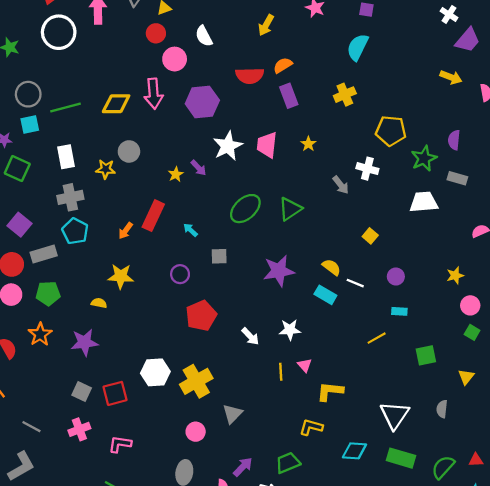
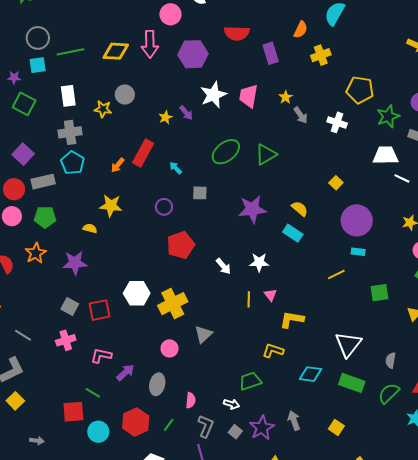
orange semicircle: (283, 65) -> (301, 30), moved, turned 144
gray arrow: (341, 185) -> (301, 115), moved
purple circle: (396, 277) -> (357, 220), size x2.0
white line: (355, 283) -> (402, 178), moved
gray semicircle: (442, 409) -> (391, 360), moved
purple arrow: (243, 467) -> (125, 372), moved

